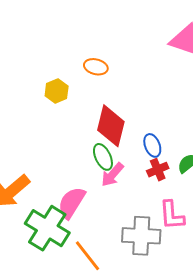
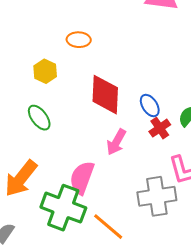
green ellipse: (103, 157) -> (39, 118), moved

